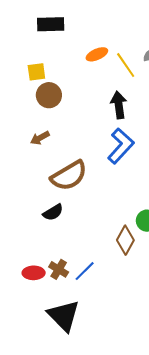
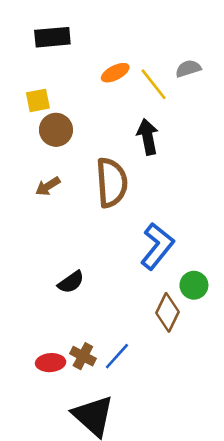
blue L-shape: (121, 146) -> (157, 246), moved
brown semicircle: (69, 176) -> (112, 183), moved, turned -60

